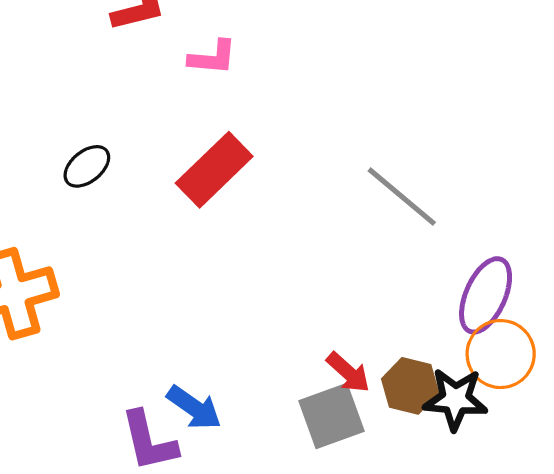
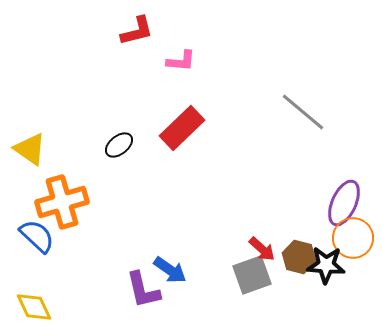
black ellipse: (87, 166) -> (119, 145), moved
gray line: (402, 197) -> (303, 112), moved

